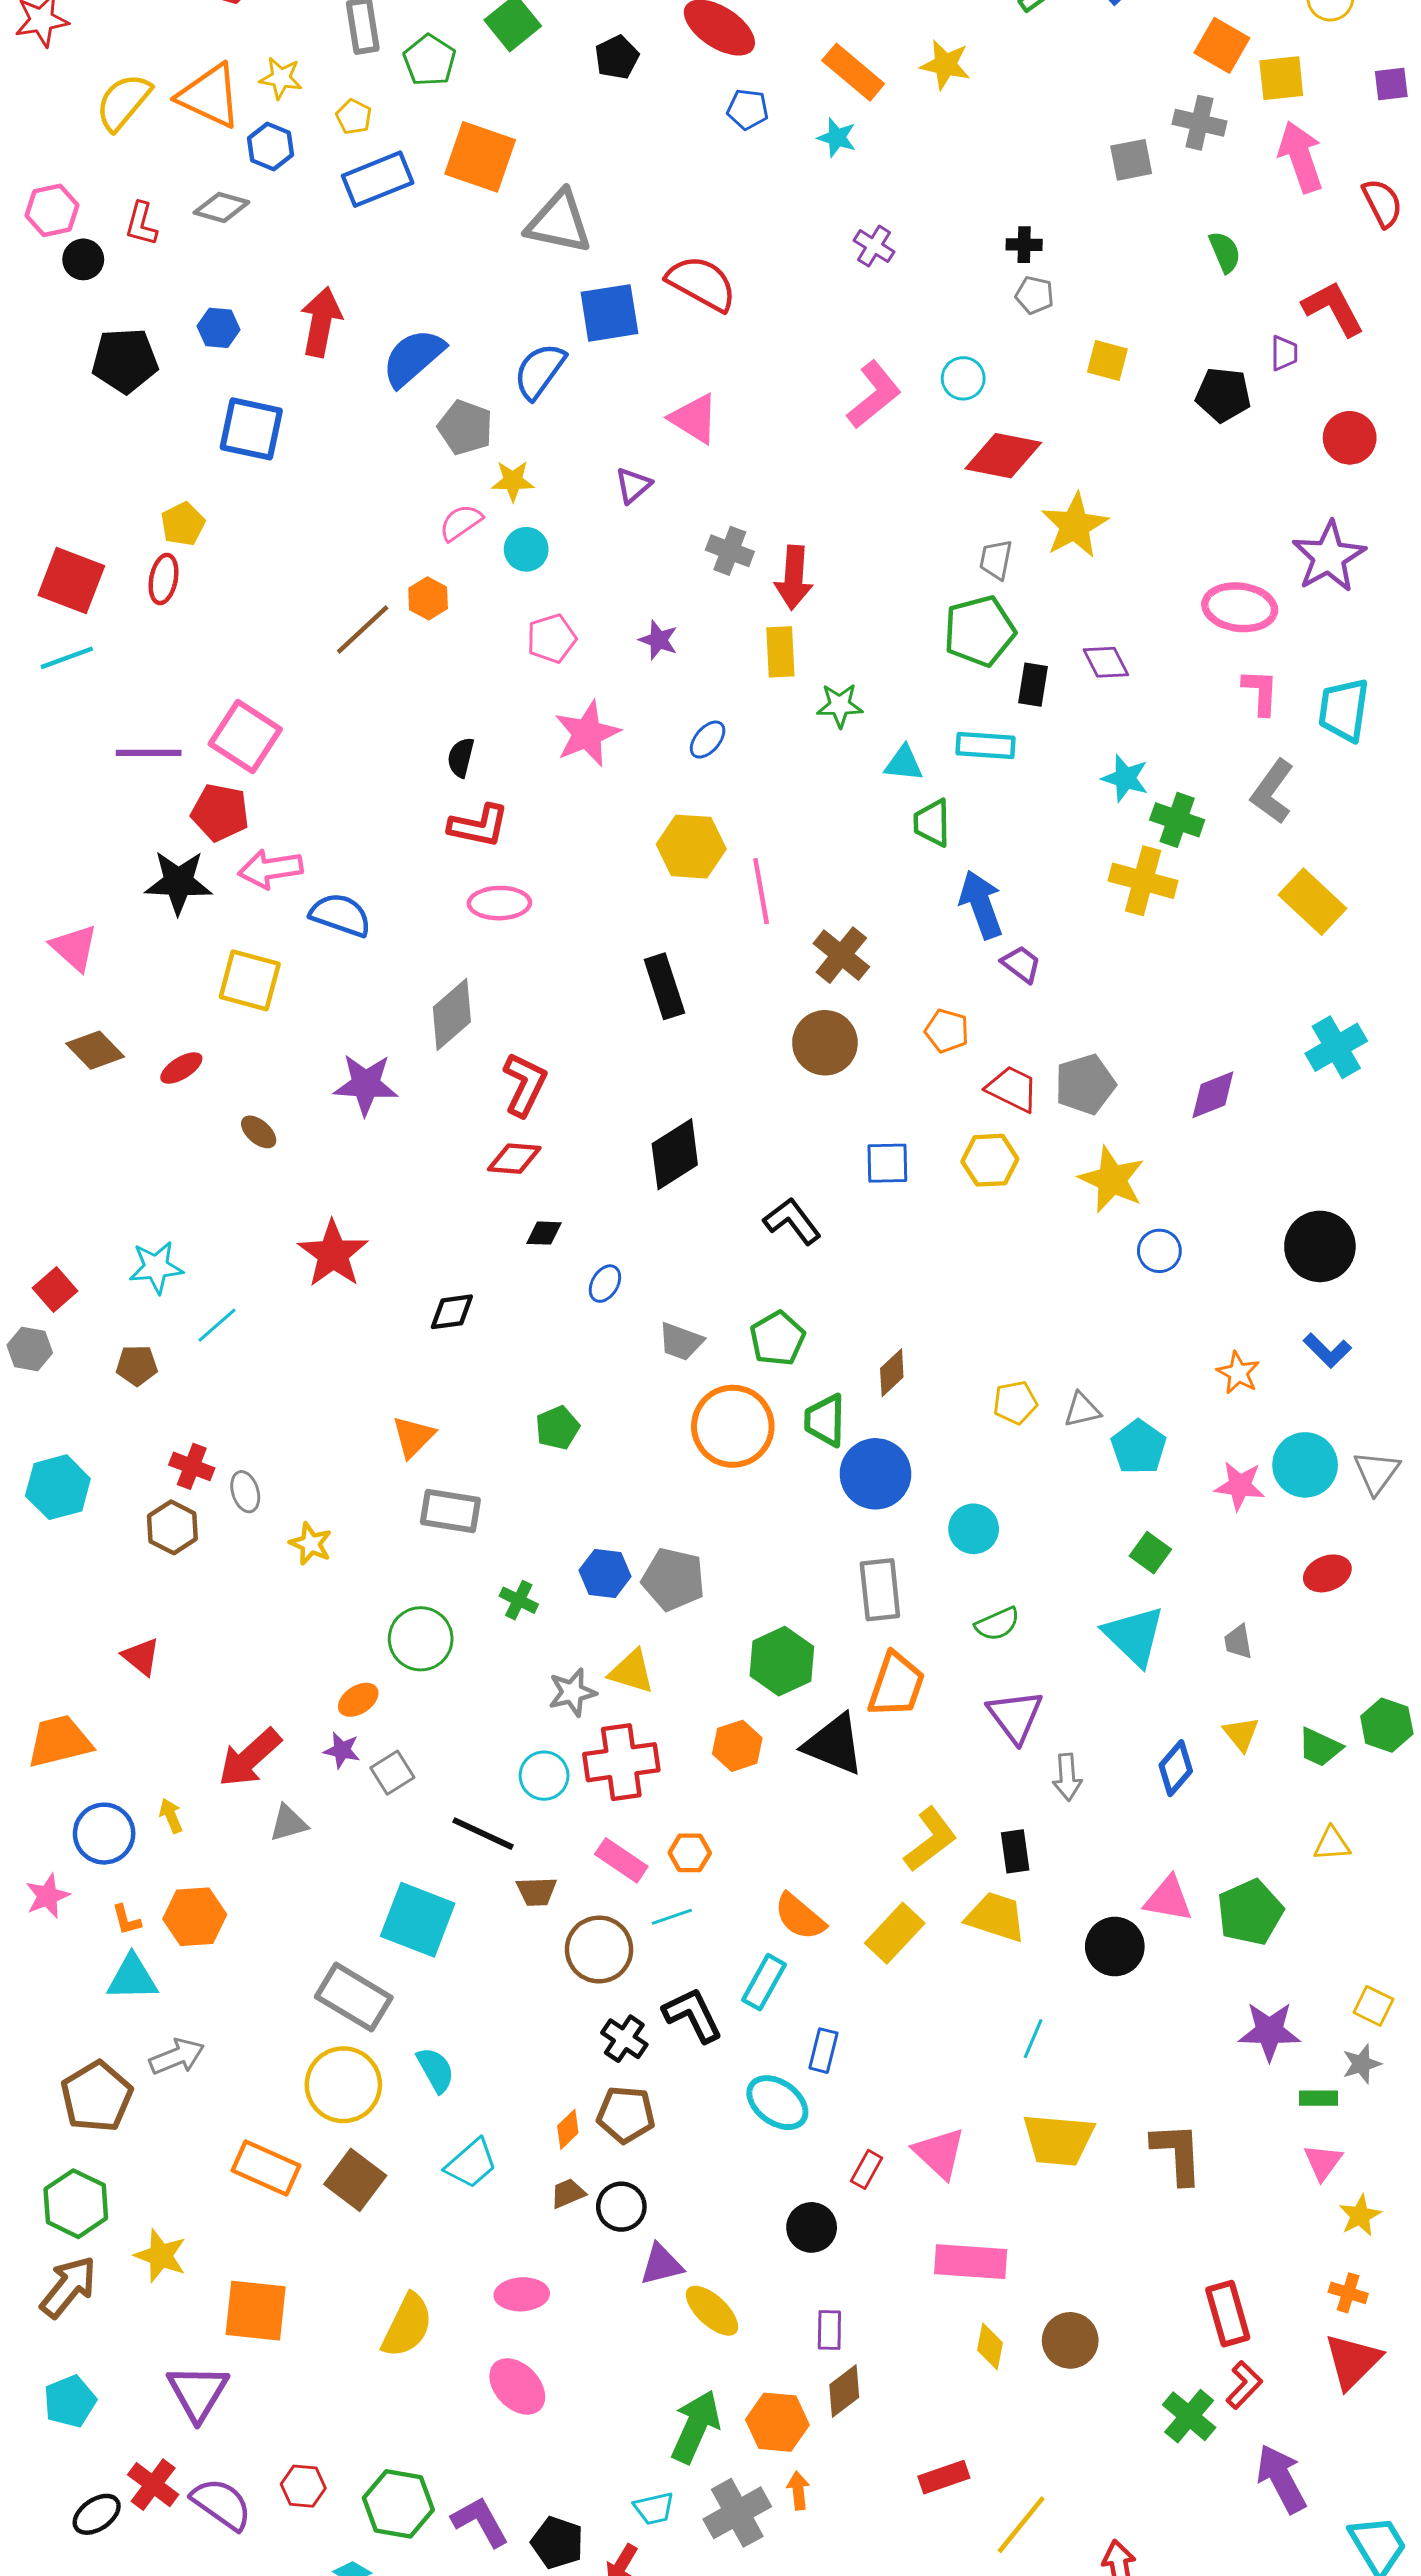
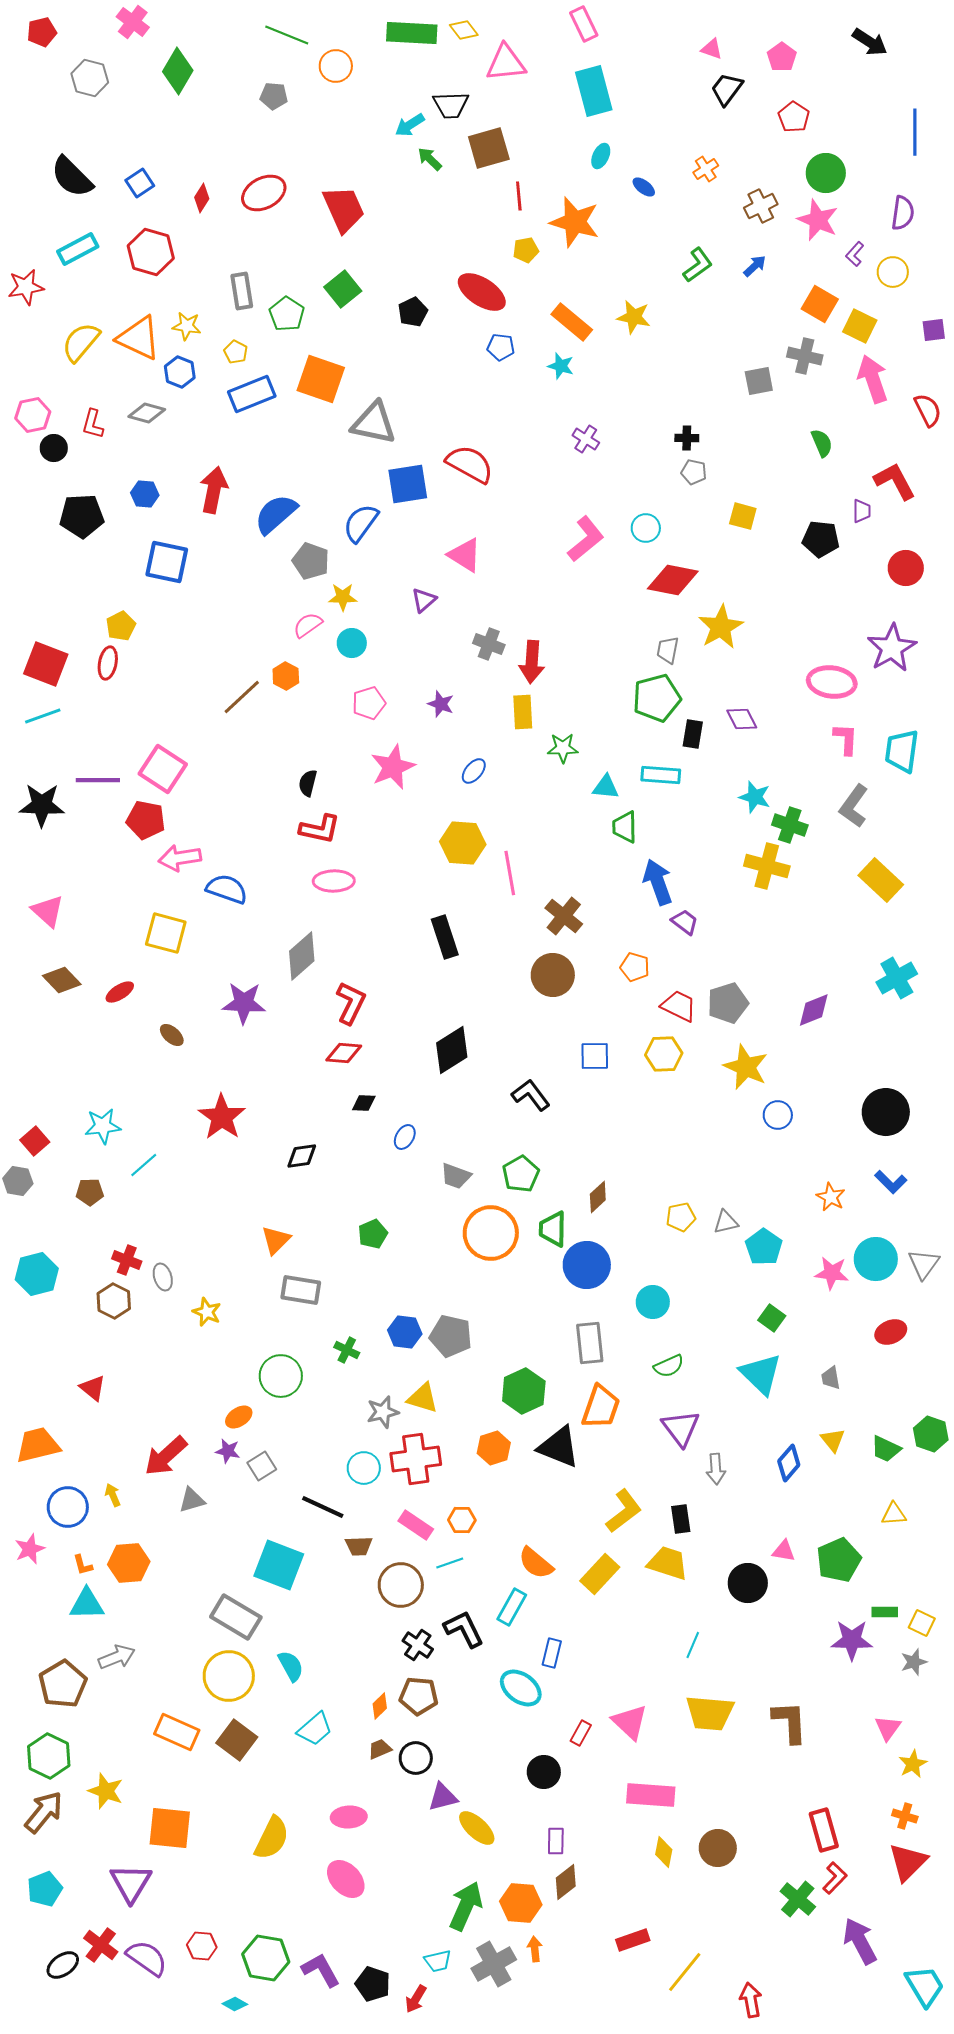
yellow square: (1281, 78) -> (860, 326), turned 32
black star: (178, 882) -> (42, 805), moved
pink triangle: (1168, 1899) -> (784, 1551), size x0.7
green rectangle: (1318, 2098) -> (885, 1612), moved

